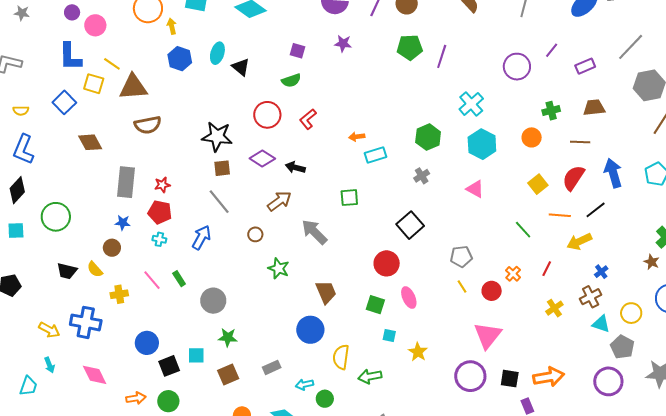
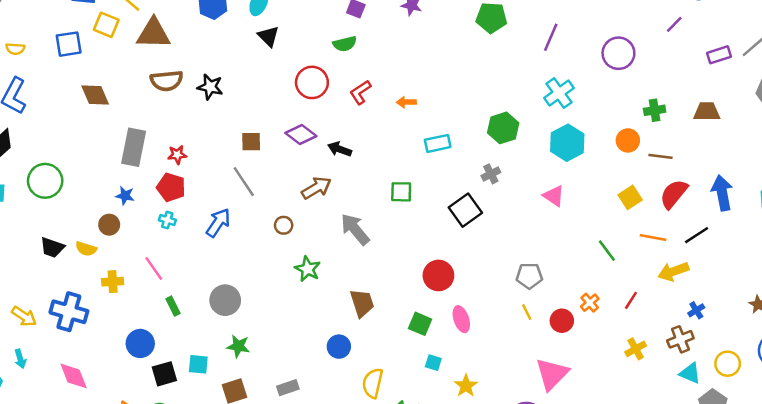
purple line: (552, 50) -> (674, 24), moved
purple line: (442, 56) -> (551, 37), moved
purple rectangle: (585, 66) -> (719, 55), moved
black triangle: (241, 67) -> (268, 36), moved
blue square: (64, 102) -> (69, 44), turned 30
black star: (217, 137) -> (210, 87), moved, size x0.7
orange arrow: (357, 137) -> (406, 102), moved
brown line: (580, 142) -> (661, 156), moved
black square: (410, 225) -> (465, 210), moved
yellow semicircle: (95, 269) -> (86, 249), turned -36
green rectangle: (179, 279) -> (173, 306), moved
blue circle: (310, 330) -> (339, 347), size x0.7

